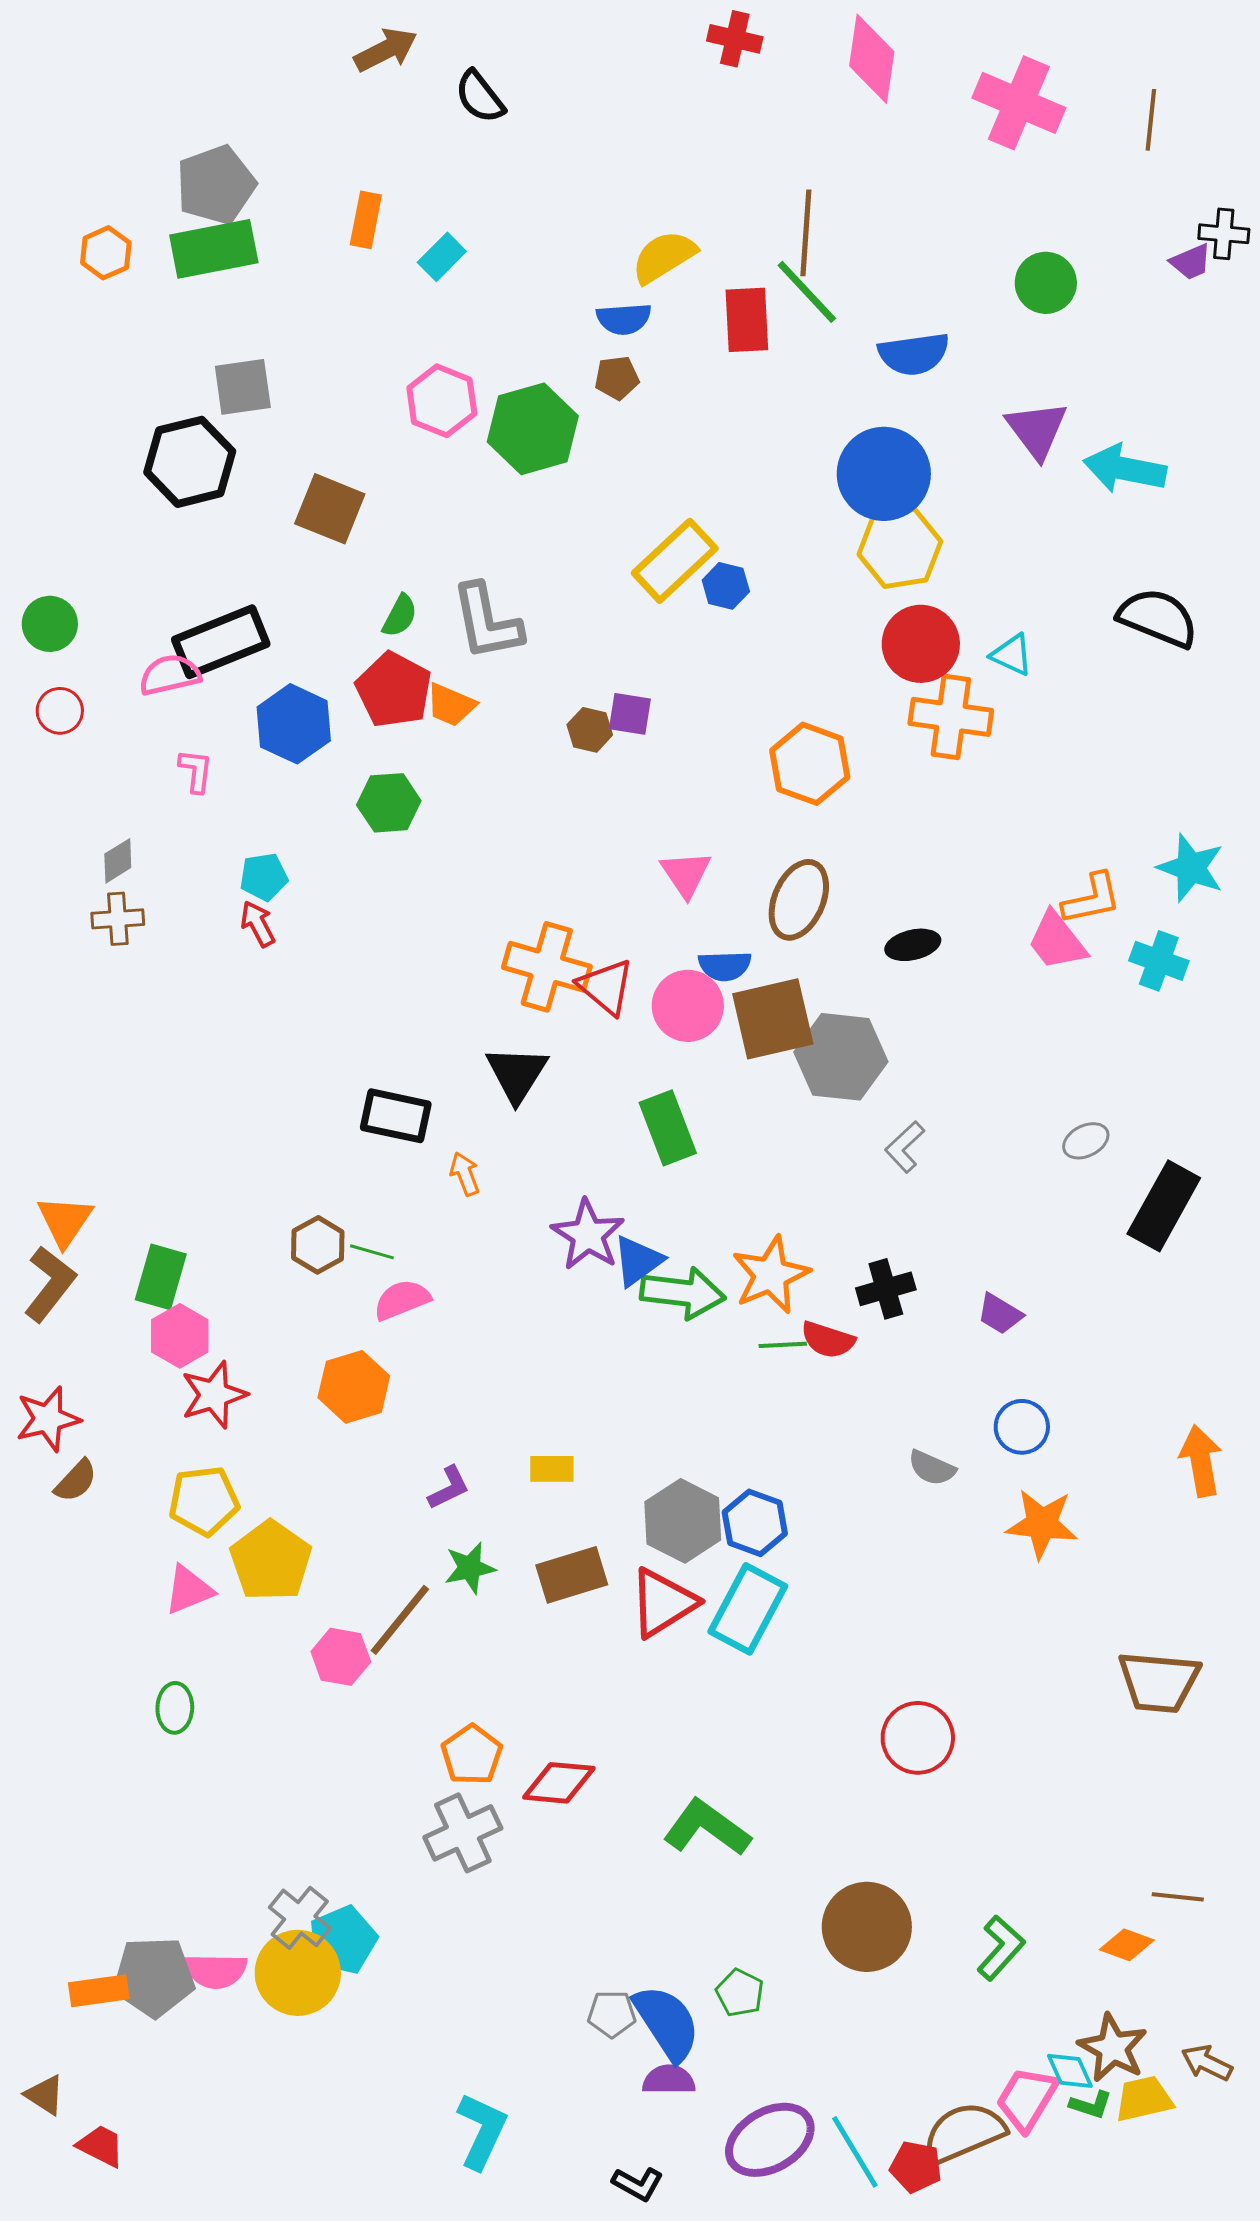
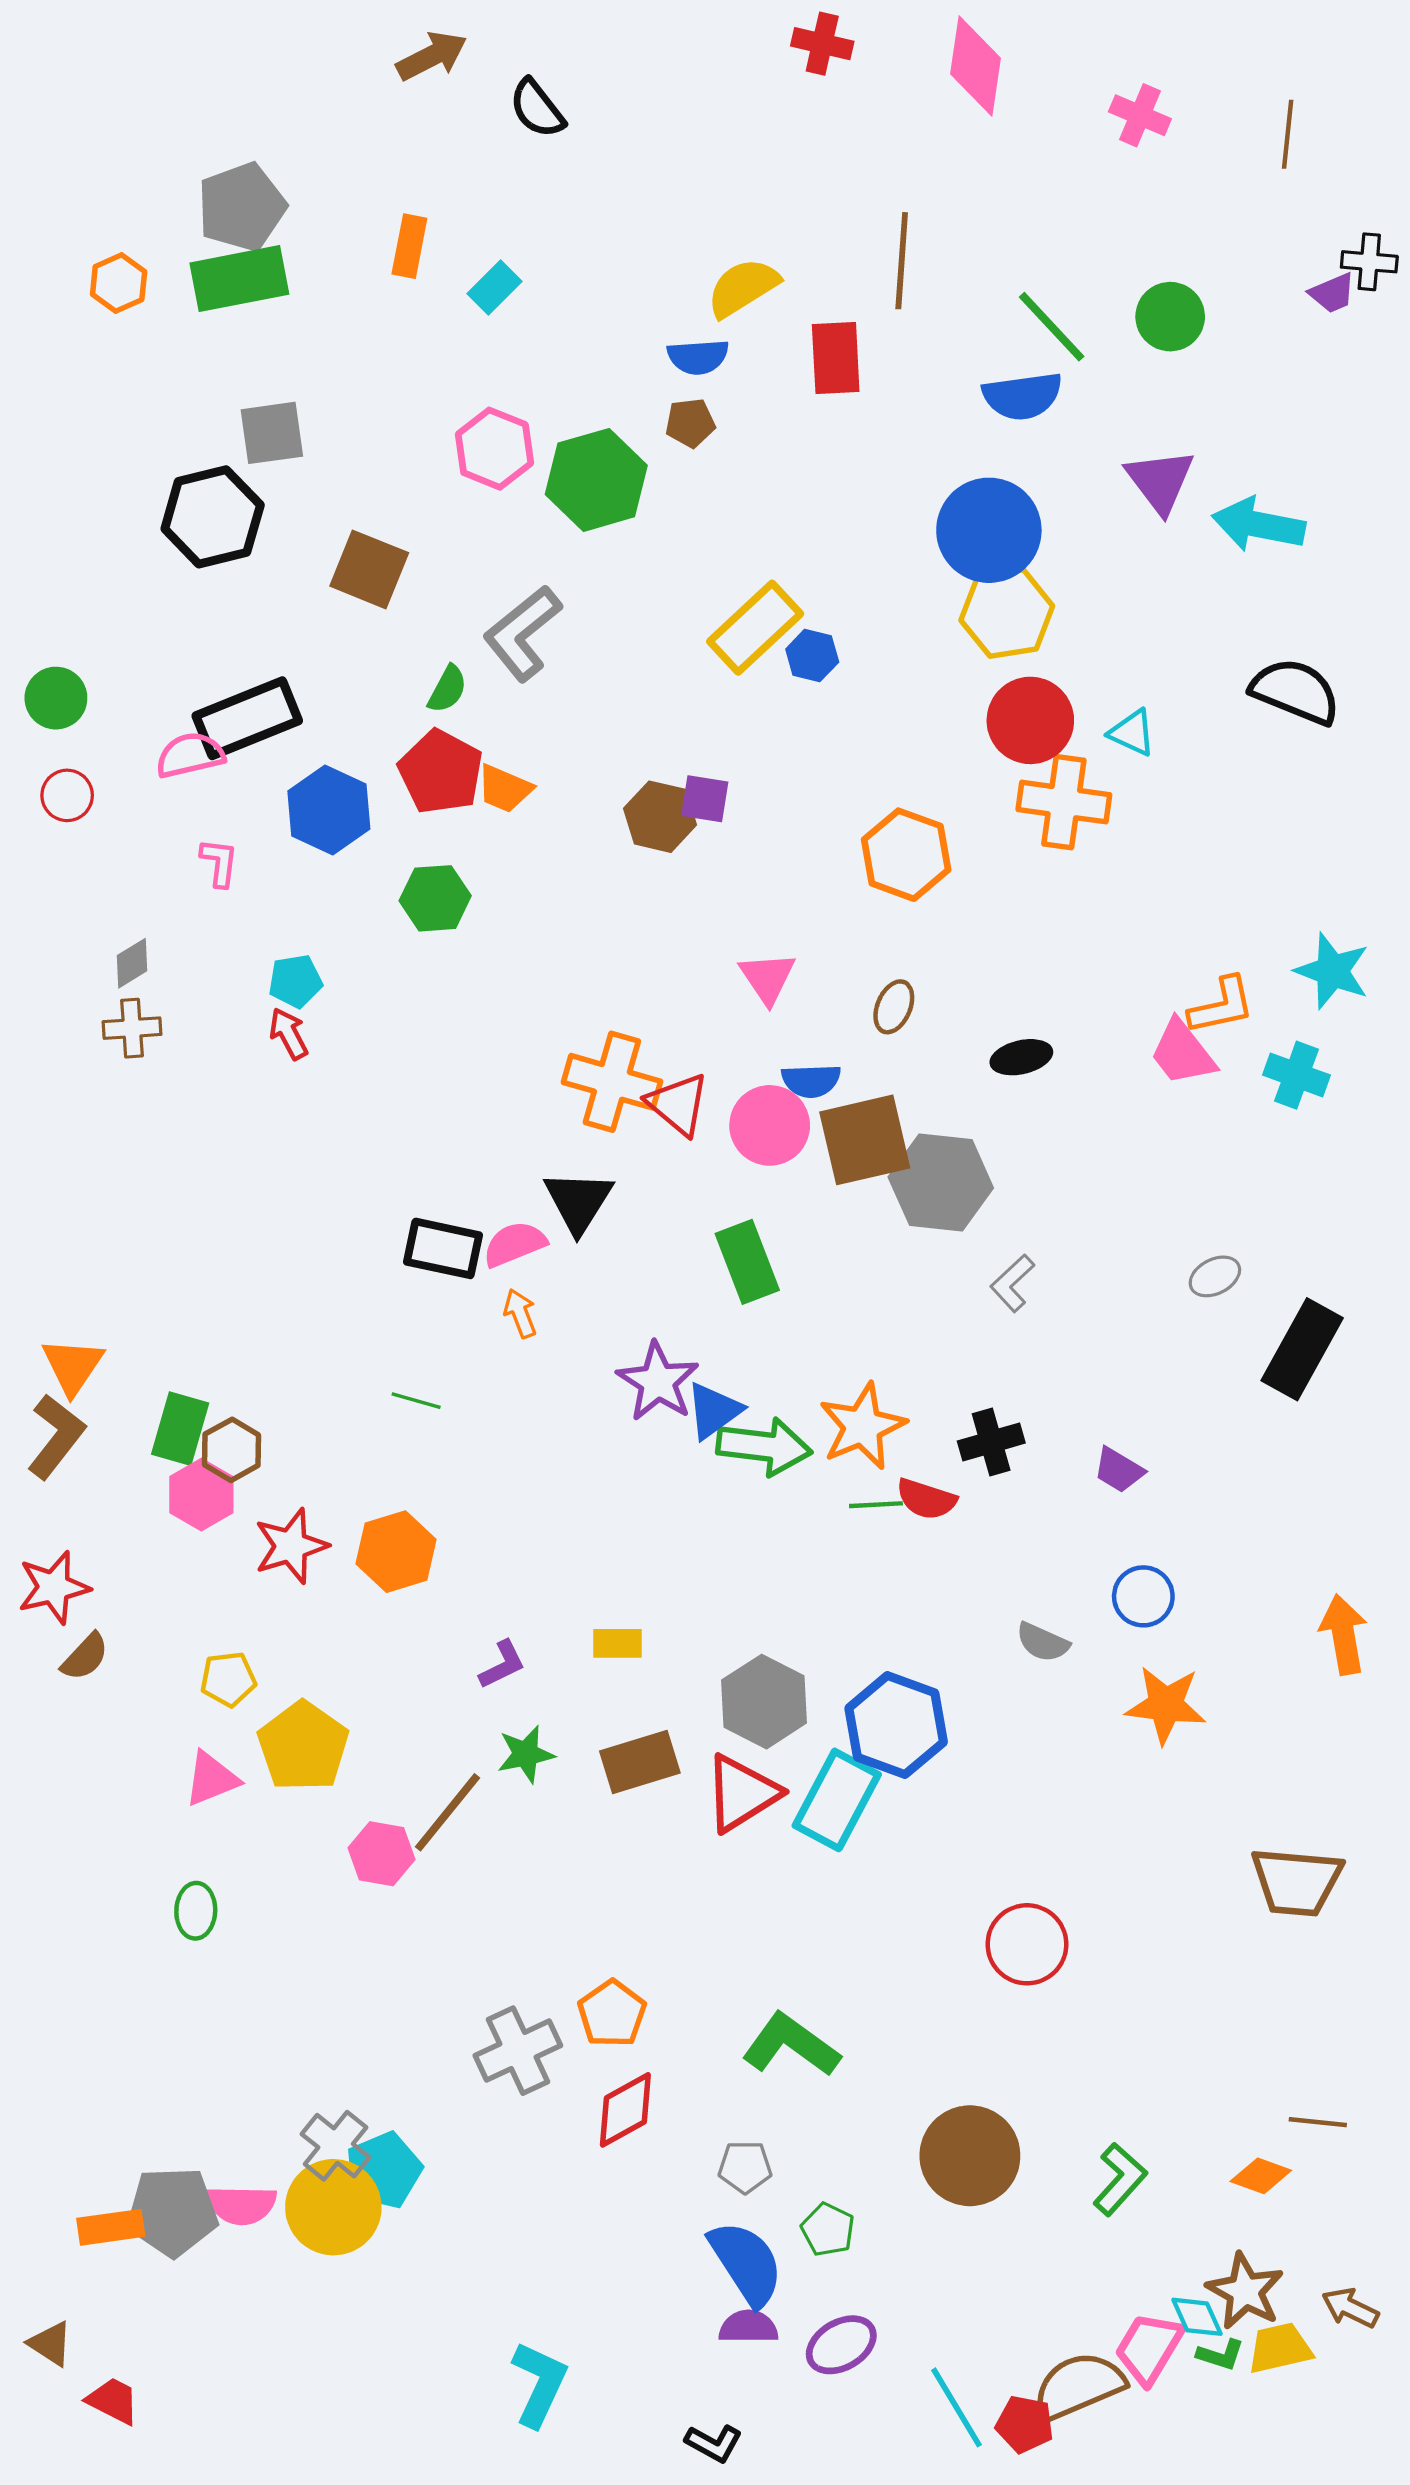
pink cross: (1019, 103) -> (1140, 115), size x0.6
green line: (807, 292) -> (1052, 327), moved
gray L-shape: (487, 622) -> (522, 633), moved, turned 62
brown hexagon: (590, 730) -> (660, 817), size x1.4
brown ellipse: (799, 900) -> (894, 1007), size x0.6
brown hexagon: (318, 1245) -> (232, 1450), moved
pink semicircle: (402, 1300) -> (515, 1244), moved
red star: (214, 1395) -> (291, 1546), moved
yellow pentagon: (204, 1501) -> (228, 1679), size x0.7
blue hexagon: (755, 1523) -> (896, 1725), moved, size x1.4
orange pentagon: (472, 1755) -> (612, 2014), moved
red diamond: (559, 1783) -> (625, 2110), moved, turned -34
gray pentagon: (612, 2014) -> (745, 2167), moved
purple ellipse: (770, 2140) -> (841, 2345), moved, size x0.7

